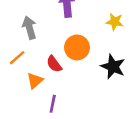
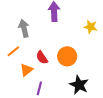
orange circle: (77, 47) -> (67, 56), moved
black star: (113, 67) -> (79, 85), moved

